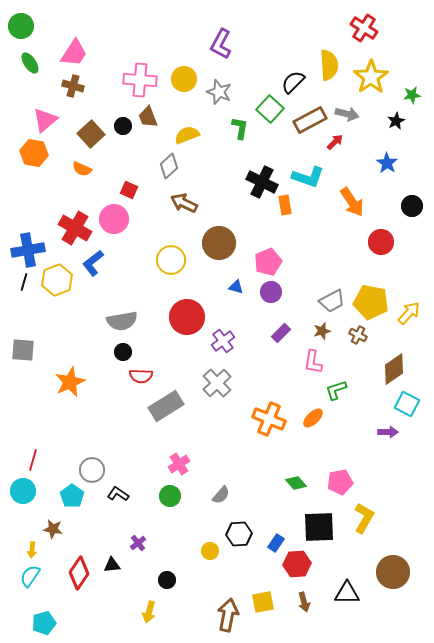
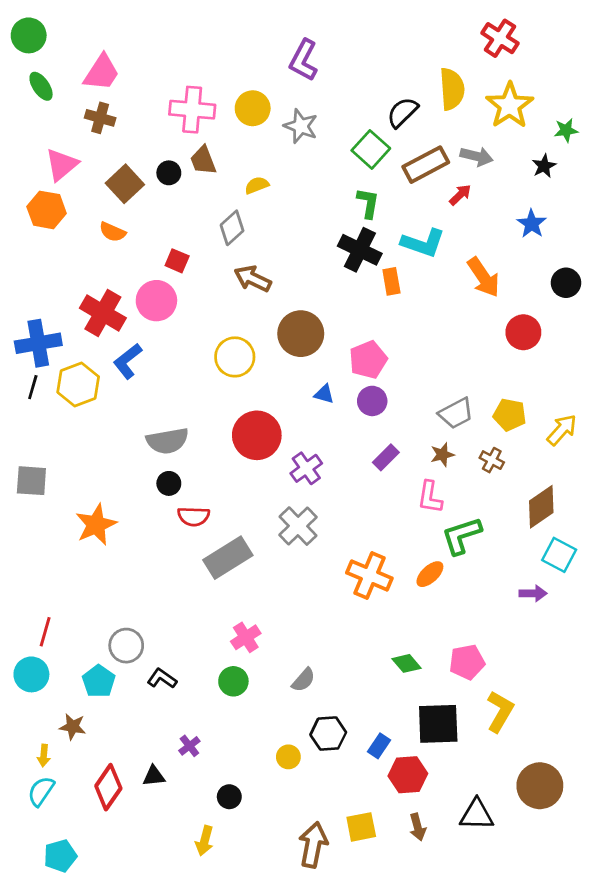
green L-shape: (240, 128) -> (368, 203), moved
yellow semicircle: (187, 135) -> (257, 185), size x0.7
yellow pentagon: (371, 302) -> (510, 415), size x0.7
green L-shape: (336, 390) -> (462, 536), size x1.4

